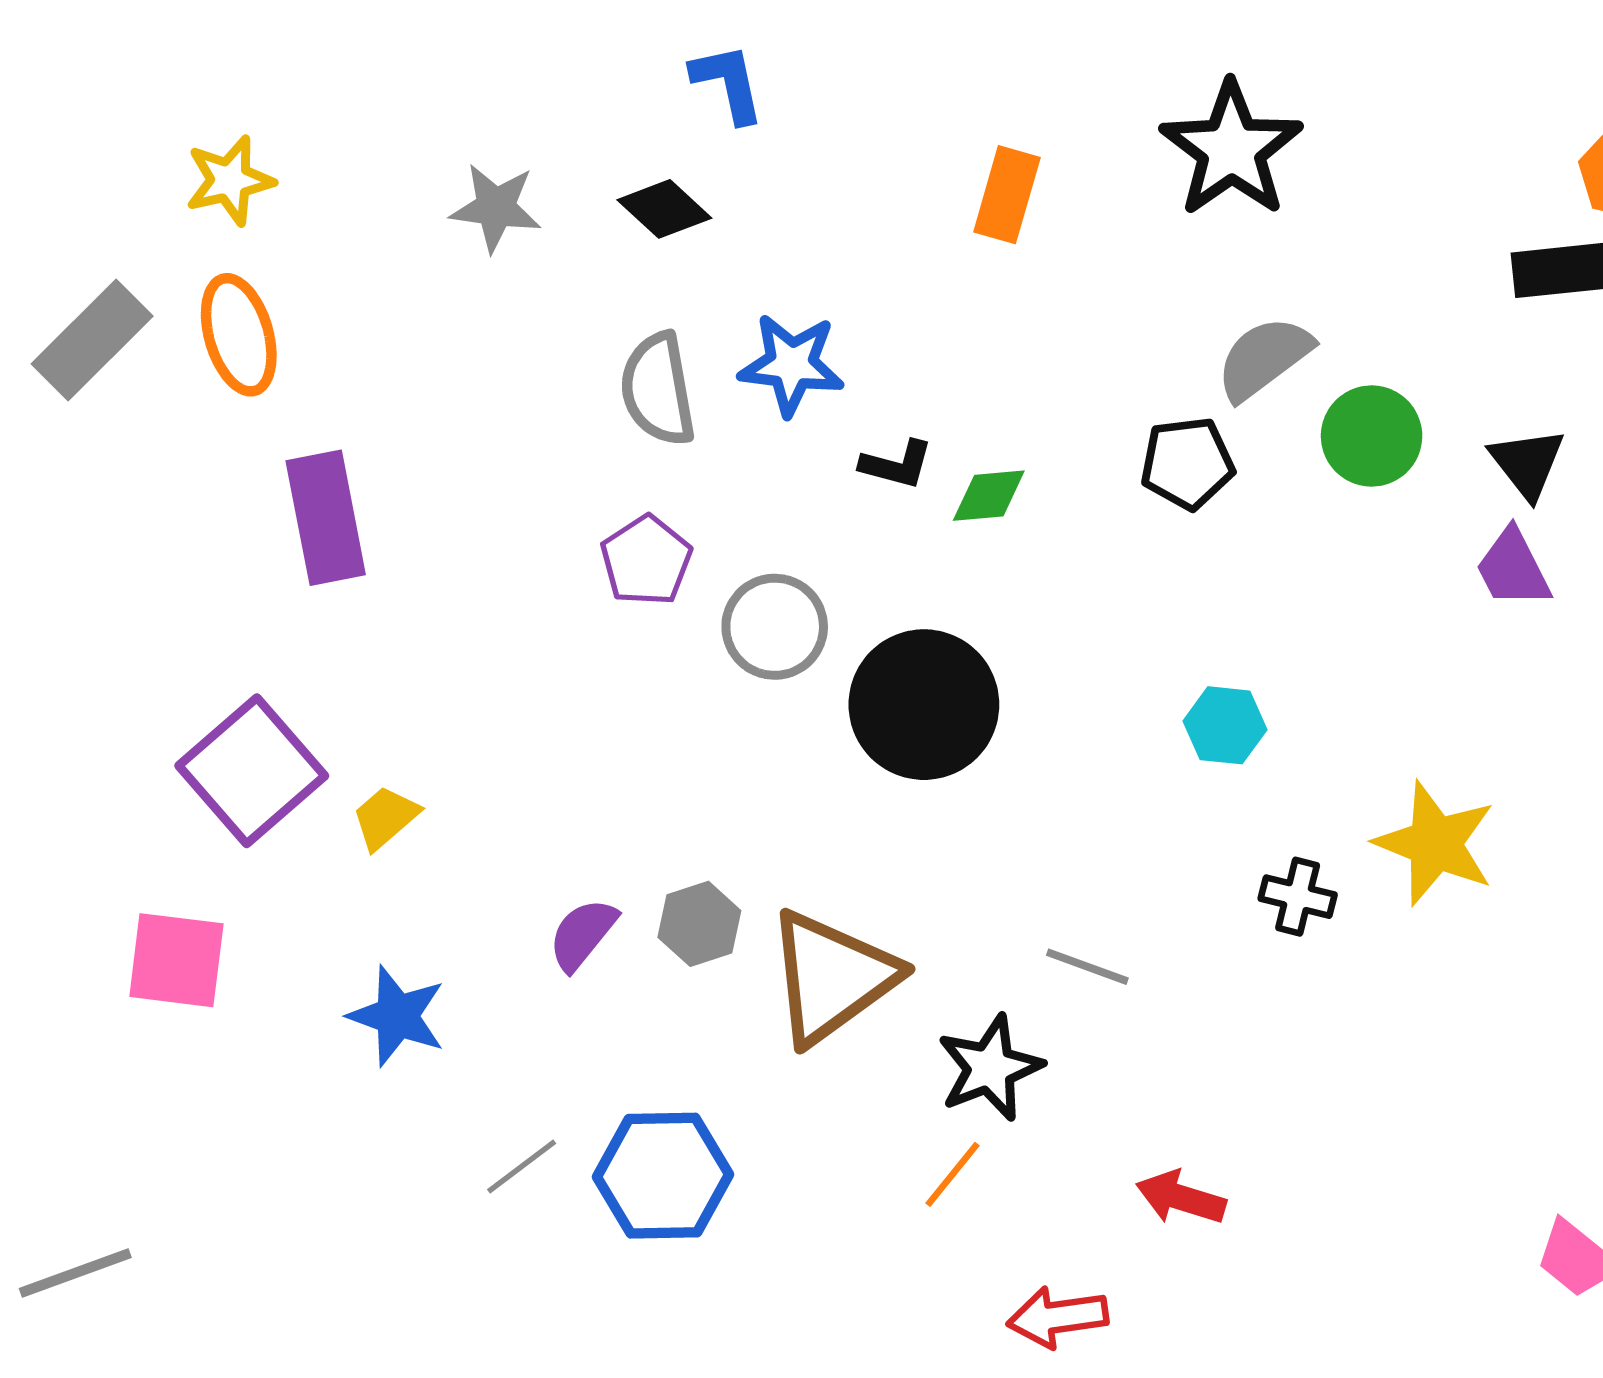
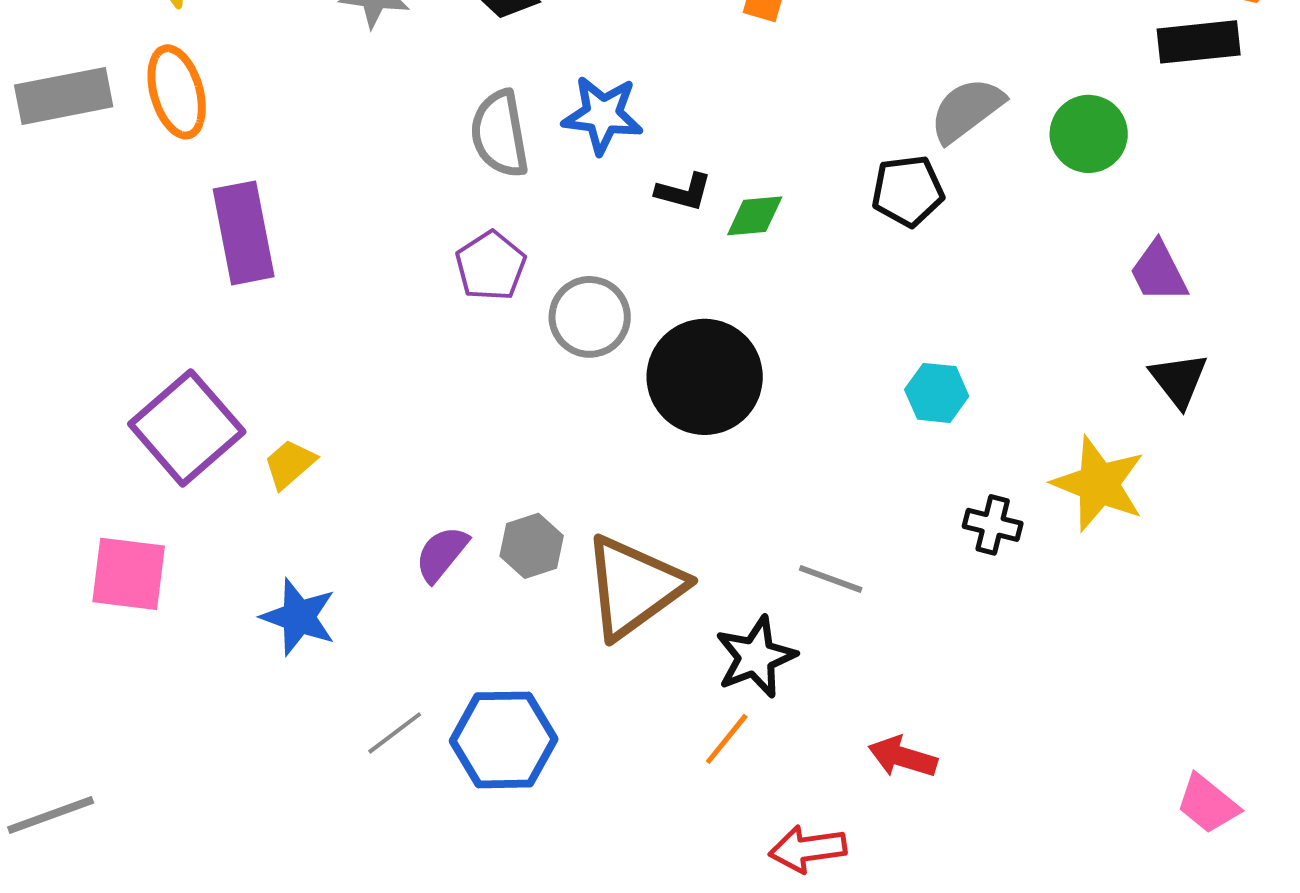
gray rectangle: (92, 340) -> (64, 96), turned 34
green circle: (1372, 436) -> (1089, 134), moved
black triangle: (1527, 463) -> (1179, 380), moved

